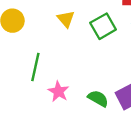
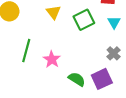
pink star: (58, 91) -> (52, 59), moved

